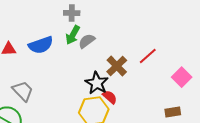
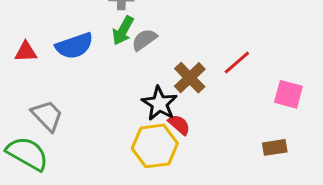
pink square: (182, 77) -> (288, 94), turned -30

